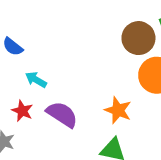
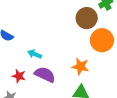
cyan arrow: (36, 80) -> (35, 54), moved

